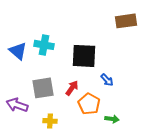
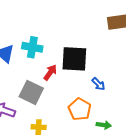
gray square: (43, 88) -> (31, 92), turned 35
red arrow: (72, 88) -> (50, 72), moved

